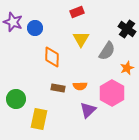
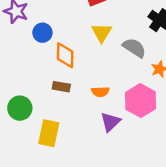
blue circle: (35, 28) -> (42, 33), moved
gray semicircle: (107, 51) -> (134, 48), turned -90
brown rectangle: (58, 88) -> (61, 87), moved

